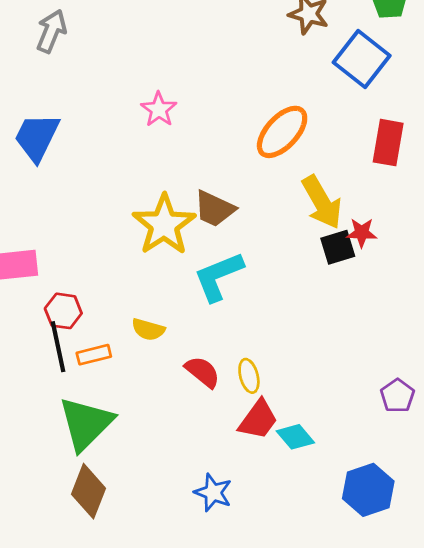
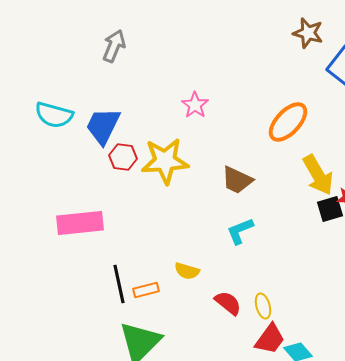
yellow star: (164, 225) -> (165, 161), moved, turned 30
cyan L-shape: (218, 276) -> (240, 231), size x0.7
red hexagon: (63, 311) -> (123, 157), moved

